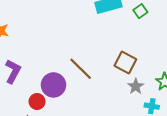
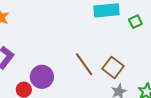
brown line: (81, 69) -> (84, 64), moved

